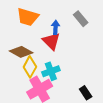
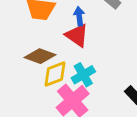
yellow diamond: (30, 67) -> (55, 74), turned 50

